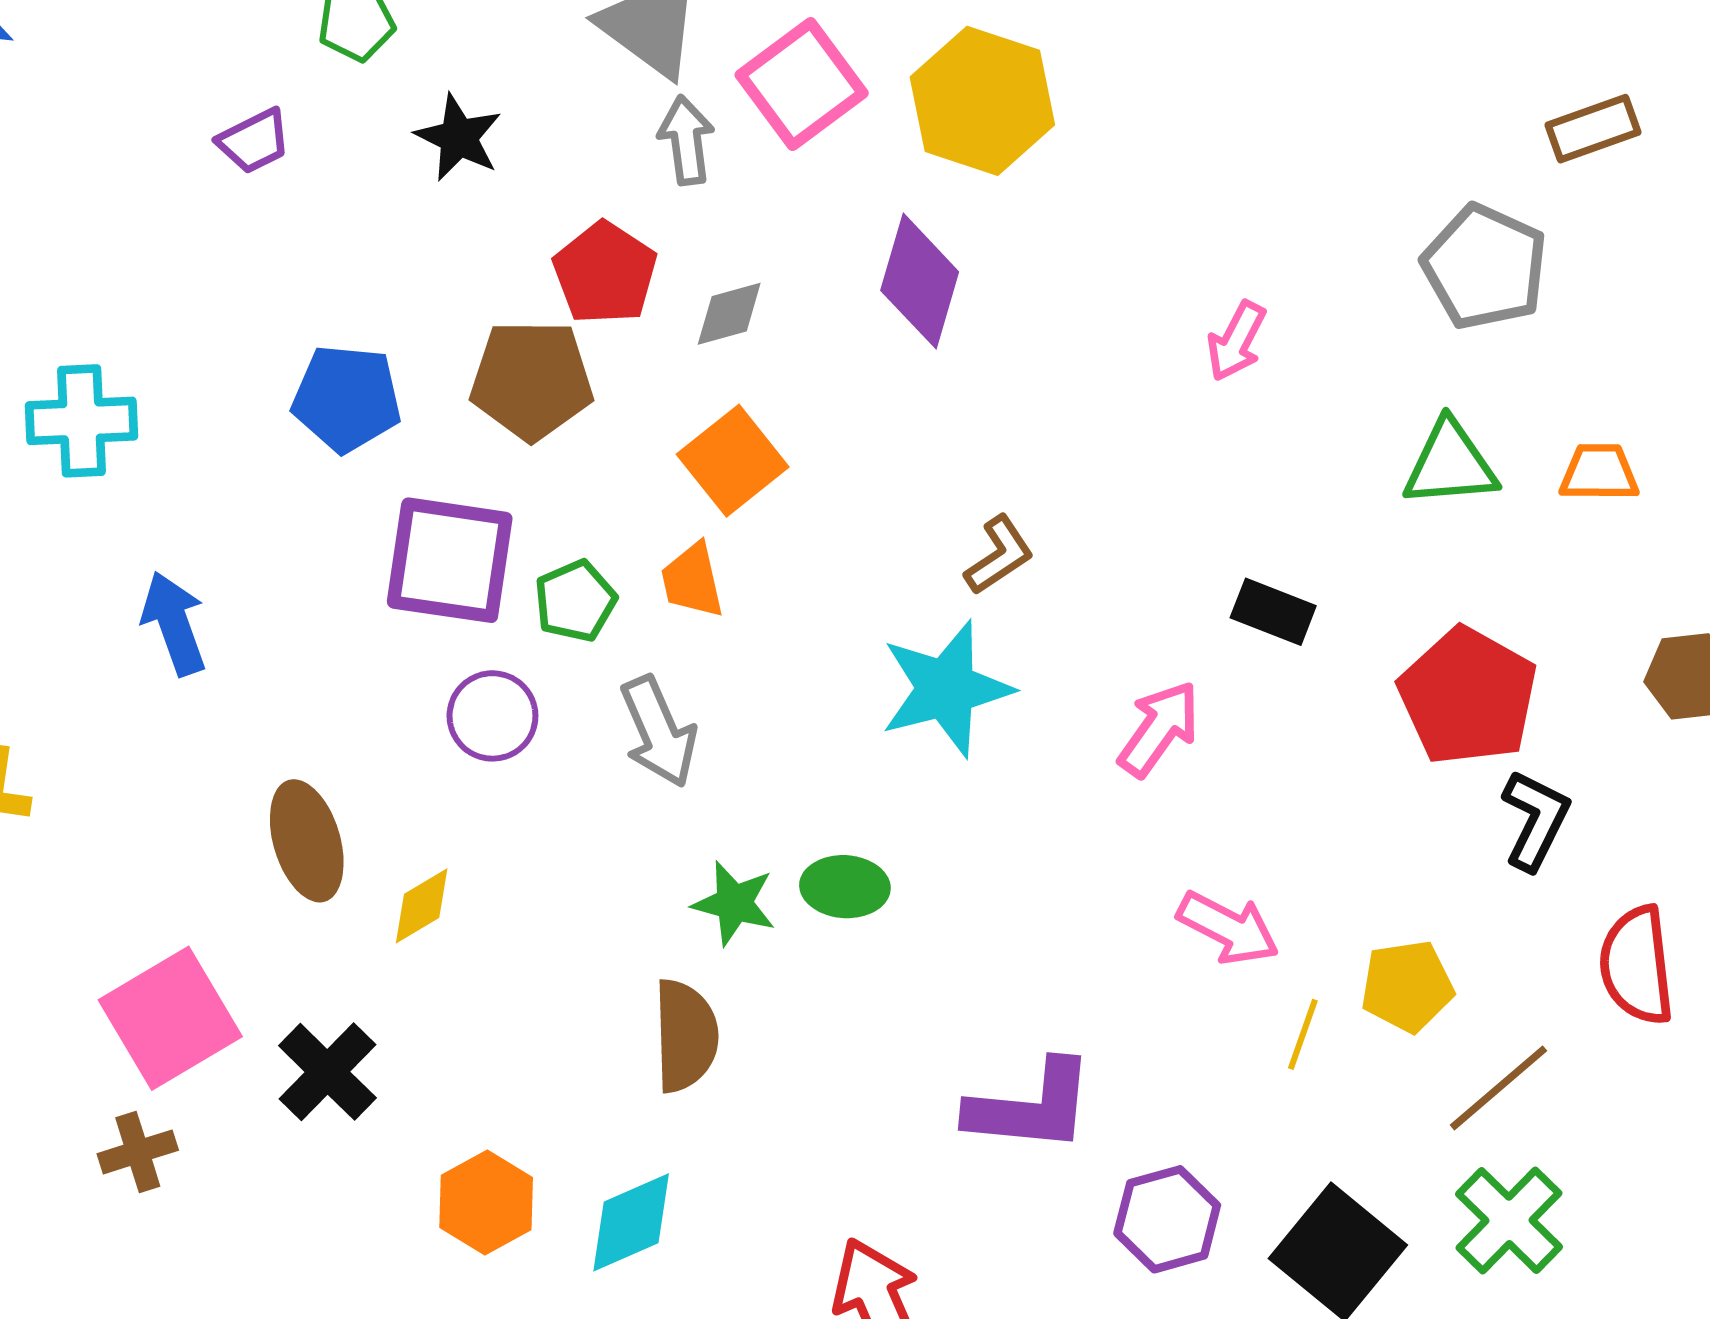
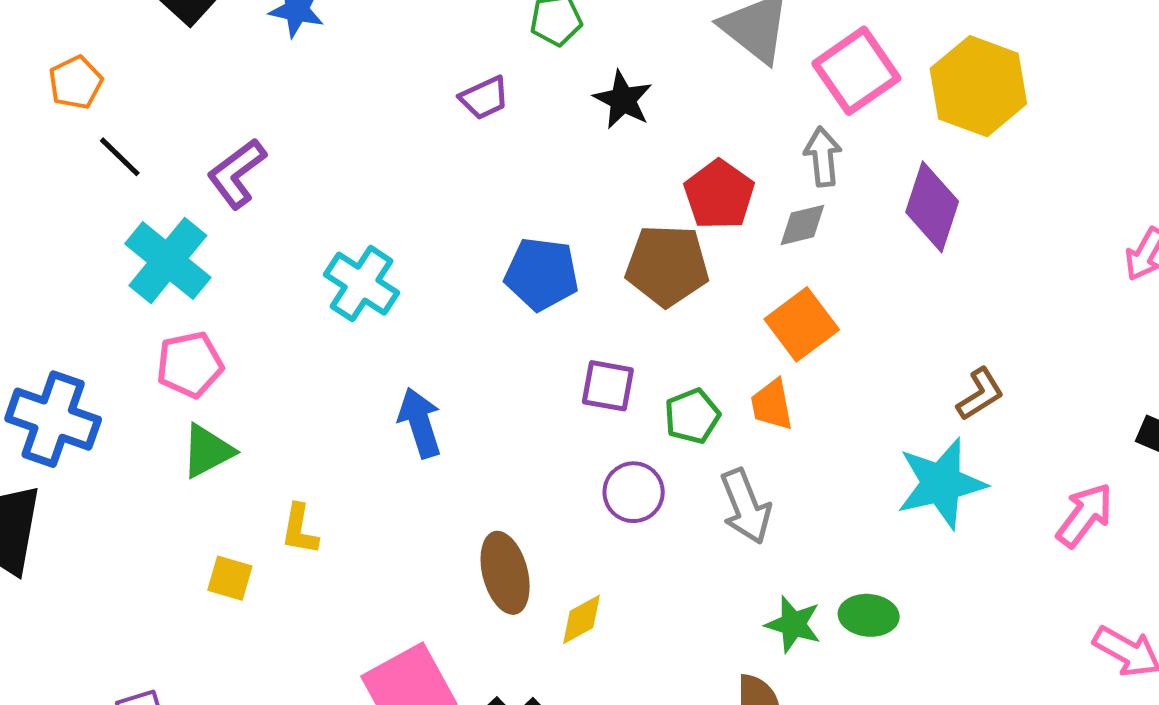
gray arrow: (686, 140) -> (823, 157), moved
cyan cross: (82, 421) -> (361, 284), turned 34
purple square: (450, 560) -> (608, 386), size x0.6

